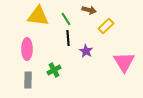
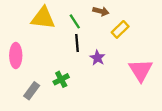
pink ellipse: (27, 49) -> (16, 56), moved
gray rectangle: (28, 80) -> (32, 91), turned 35

